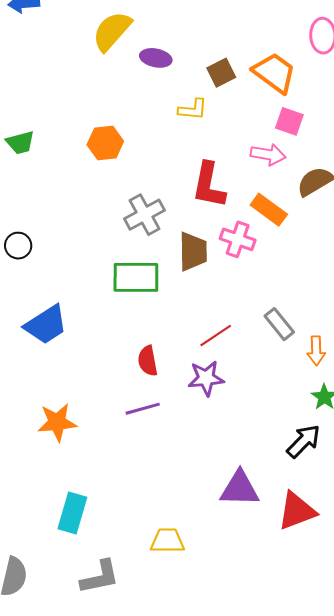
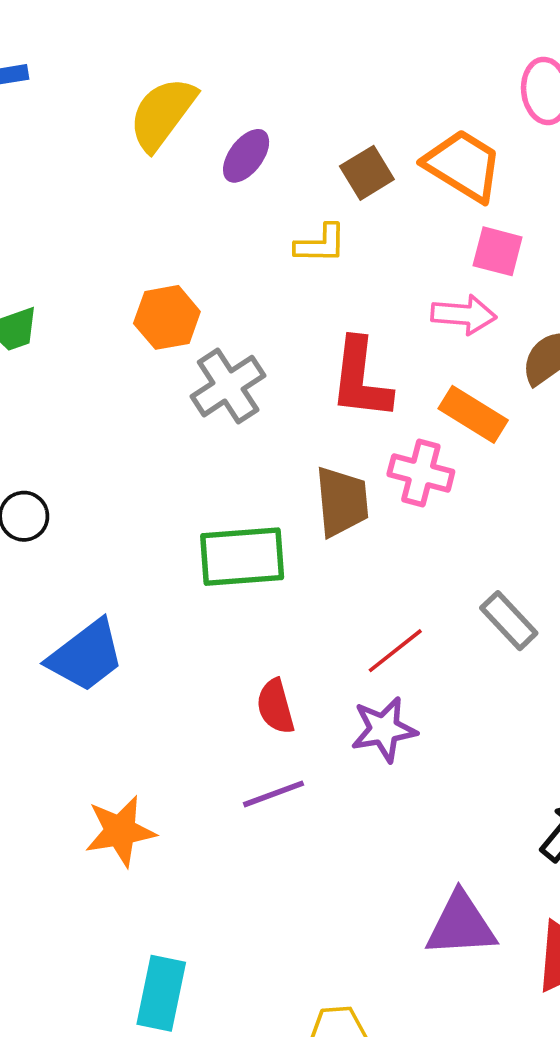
purple ellipse: (156, 58) -> (246, 156), turned -60
gray cross: (145, 215) -> (228, 386), moved

